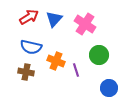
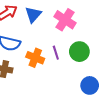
purple line: (76, 70) -> (56, 53), moved

